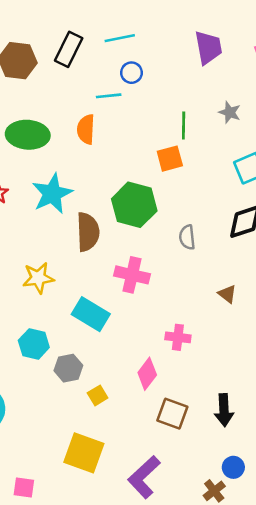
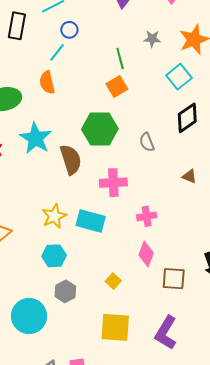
cyan line: (109, 96) -> (57, 52), turned -30
yellow star: (38, 278) -> (54, 216), moved
pink cross: (178, 337) -> (147, 216), moved
gray hexagon: (68, 368) -> (65, 291), moved

